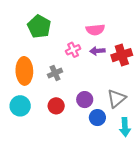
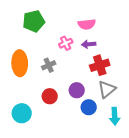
green pentagon: (39, 26) -> (34, 21), turned 30
red cross: (122, 55) -> (100, 65), moved
cyan circle: (20, 106) -> (22, 113), moved

